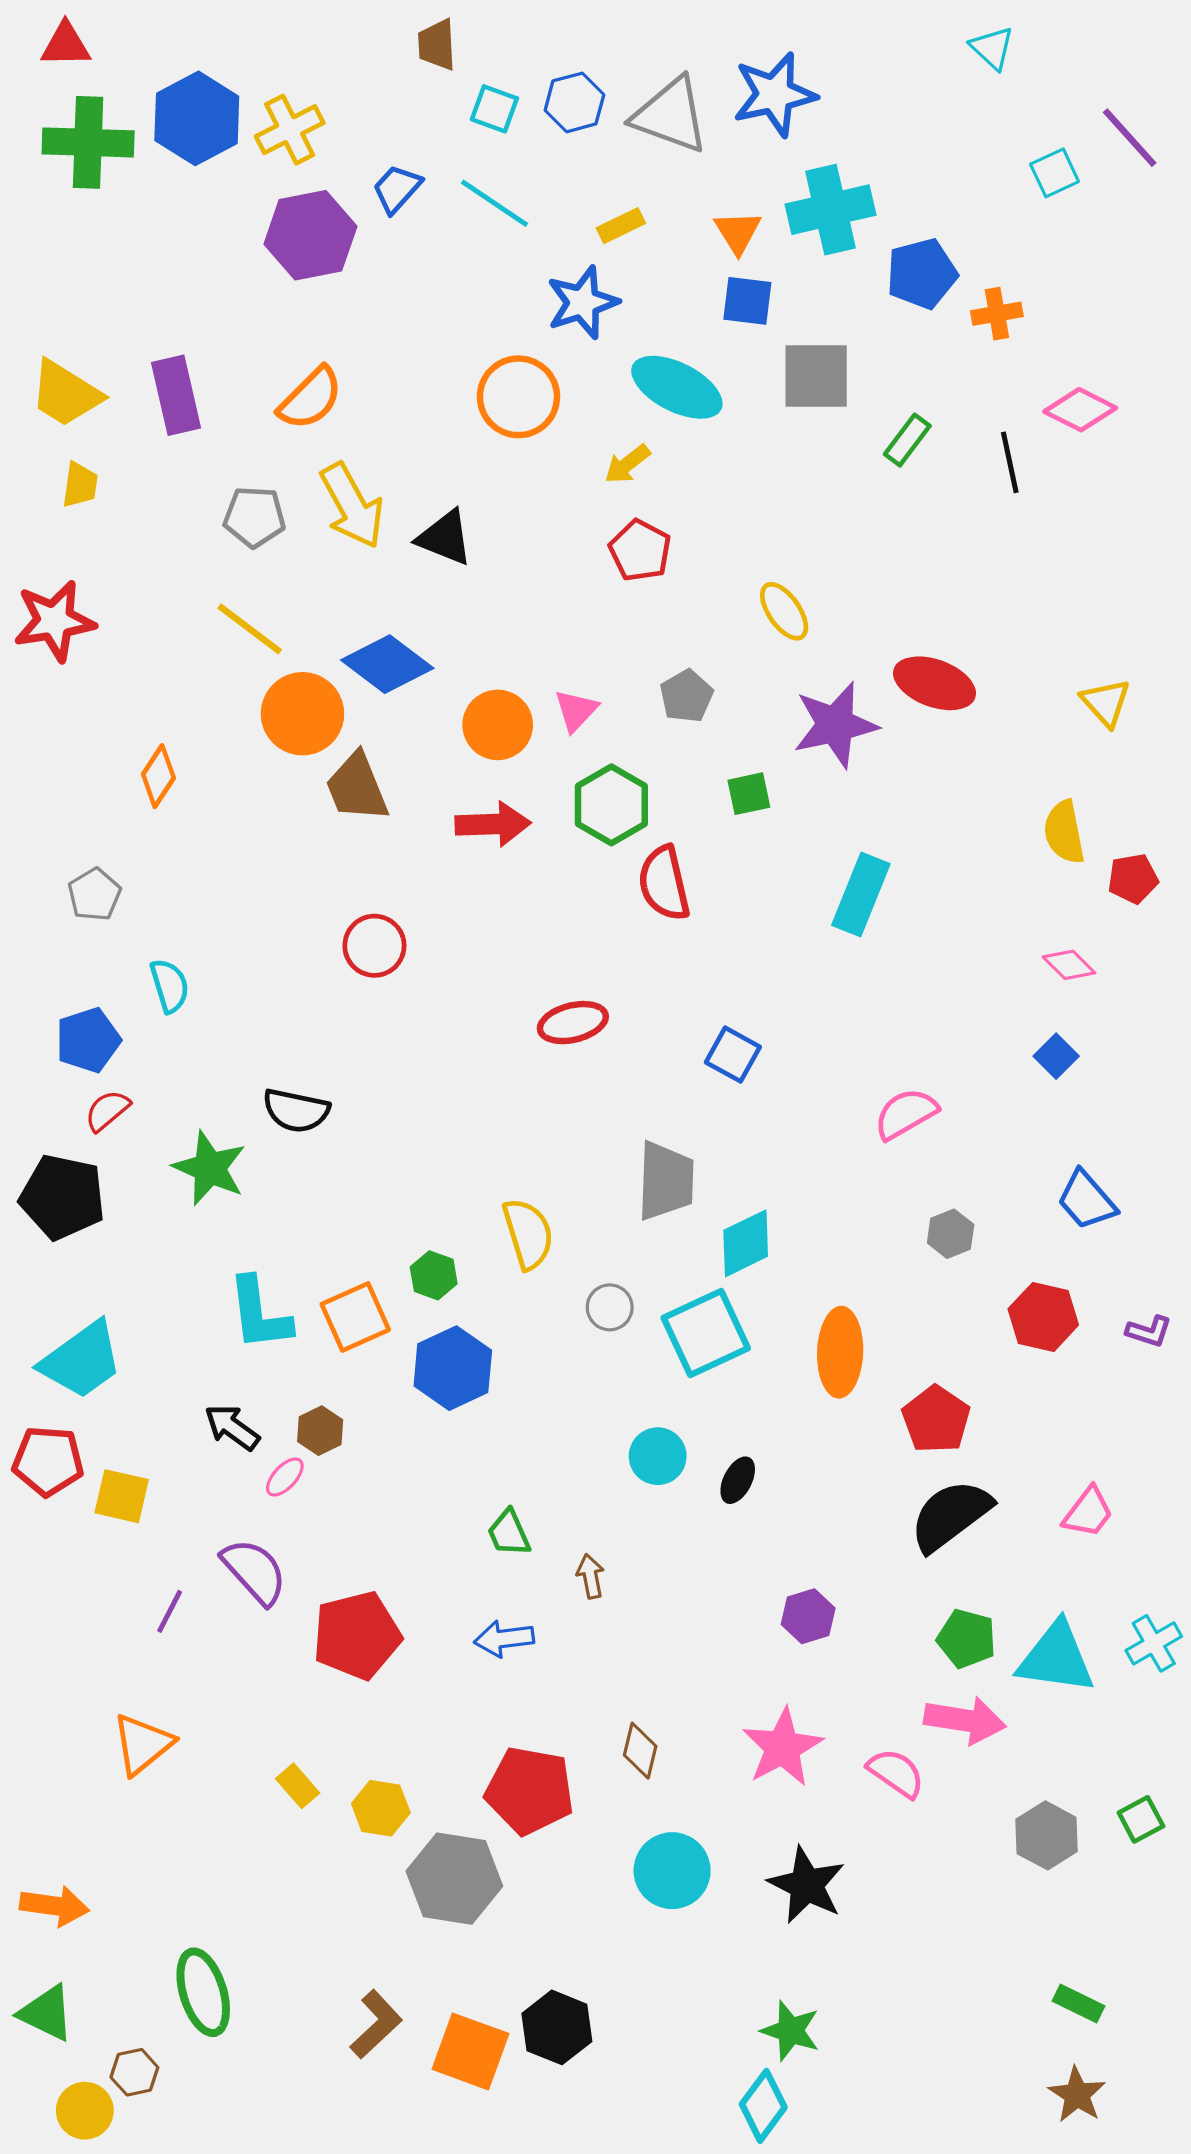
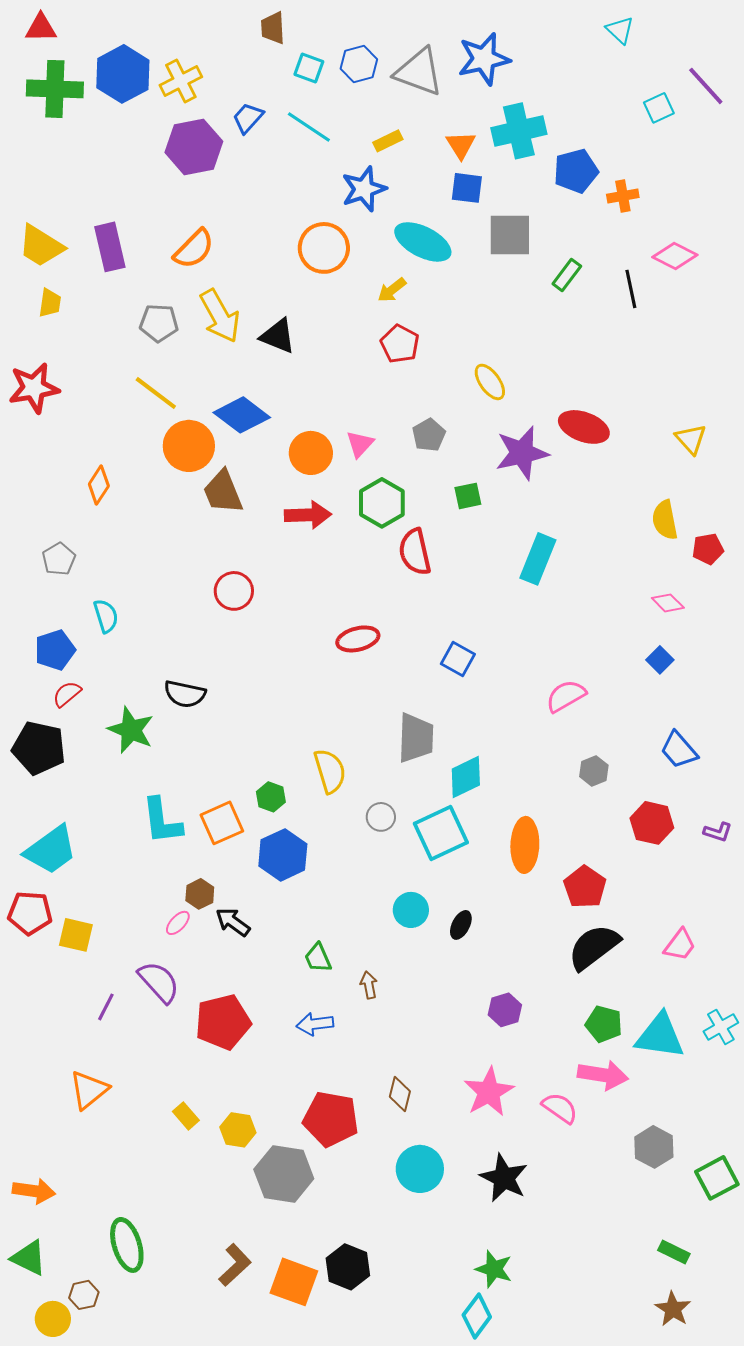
black arrow: (232, 1427) -> (233, 922), moved
green square: (1141, 1819) -> (717, 1178), moved, size x1.5

